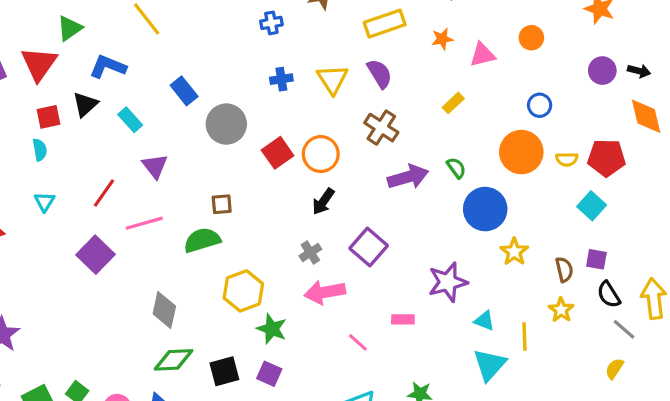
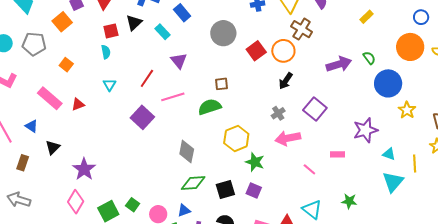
blue rectangle: (184, 91) -> (182, 13), moved
brown cross: (381, 128) -> (302, 29), moved

